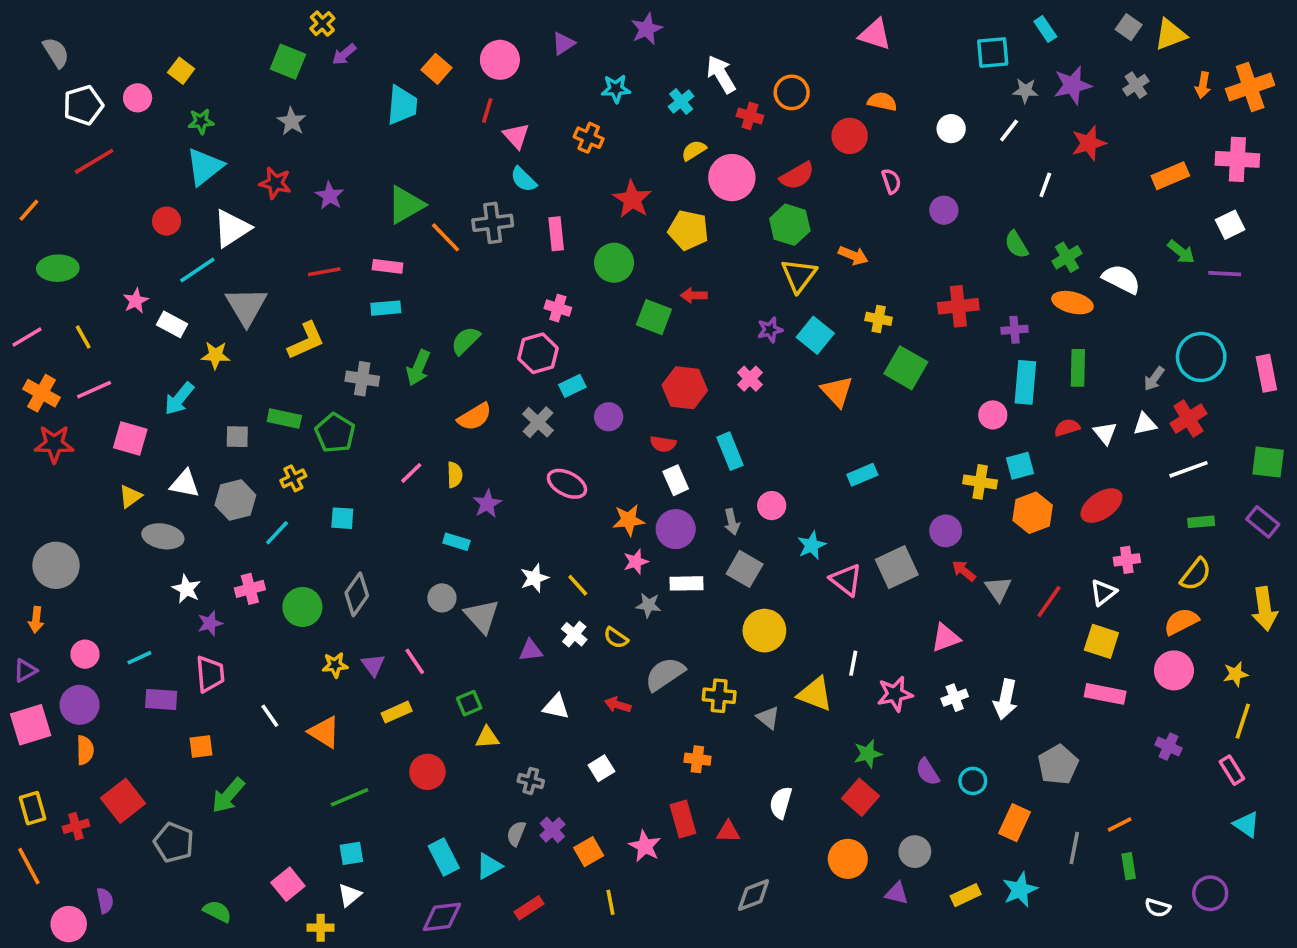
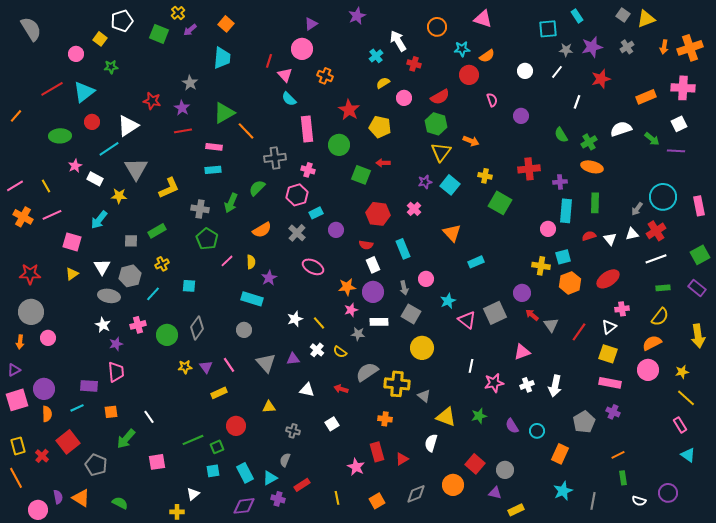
gray semicircle: (56, 53) -> (31, 29), size x1.4
pink circle: (500, 60) -> (302, 49), moved
orange square: (437, 69) -> (226, 24), moved
cyan star: (616, 89) -> (462, 49), moved
orange circle: (792, 92) -> (437, 27), moved
orange semicircle: (882, 101) -> (487, 56), turned 133
white pentagon: (83, 105) -> (122, 21), moved
gray star: (292, 121) -> (190, 83), moved
cyan triangle: (205, 167) -> (84, 92), moved
pink circle: (732, 178) -> (404, 98), size x0.6
gray cross: (493, 223) -> (275, 158), moved
pink rectangle: (556, 234) -> (307, 129), size x1.4
green ellipse: (58, 268) -> (60, 136), moved
red line: (324, 272) -> (183, 131), moved
white semicircle: (1121, 279) -> (621, 129), moved, turned -45
orange triangle: (837, 391) -> (452, 233), moved
green rectangle: (284, 419) -> (157, 231), turned -42
green pentagon: (335, 433) -> (207, 239), moved
red star: (54, 444) -> (30, 274), moved
green square: (1268, 462) -> (700, 255), turned -36
white triangle: (185, 484) -> (102, 267), turned 48
gray ellipse: (163, 536) -> (109, 296), moved
cyan rectangle: (456, 542) -> (252, 299), size x1.5
gray triangle: (482, 616) -> (266, 363), moved
pink circle: (85, 654) -> (48, 338), moved
cyan line: (139, 658) -> (77, 408), moved
yellow triangle: (815, 694) -> (446, 417), moved
yellow cross: (719, 696) -> (397, 384), size x1.4
green square: (469, 703) -> (217, 447), moved
white line: (270, 716) -> (149, 417), moved
yellow line: (1243, 721) -> (686, 398), turned -66
orange triangle: (324, 732) -> (81, 498), moved
purple cross: (1169, 747) -> (613, 412), moved
red square: (860, 797) -> (475, 464), moved
red cross: (76, 826) -> (42, 456), turned -32
purple cross: (552, 830) -> (278, 499), moved, turned -32
red triangle: (728, 832) -> (402, 459), turned -32
gray line: (1074, 848) -> (593, 501), moved
orange square: (589, 852) -> (377, 501), moved
cyan square: (351, 853) -> (213, 471), moved
orange circle: (848, 859) -> (453, 485), moved
pink square: (288, 884) -> (157, 462), moved, turned 30
yellow rectangle: (966, 895) -> (516, 510), moved
red rectangle: (529, 908) -> (302, 485), moved

